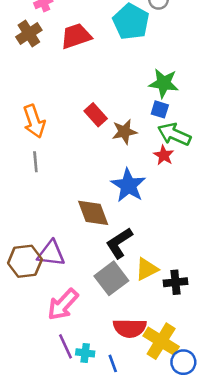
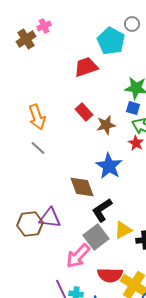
brown cross: (29, 33) -> (26, 39), moved
red trapezoid: (76, 36) -> (86, 67), moved
gray line: (35, 162) -> (38, 148), turned -42
pink arrow: (63, 305) -> (78, 256), moved

